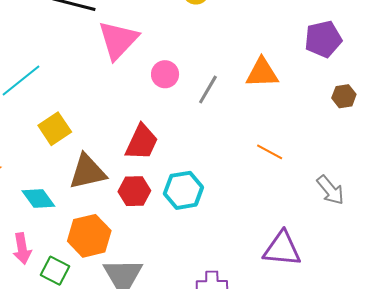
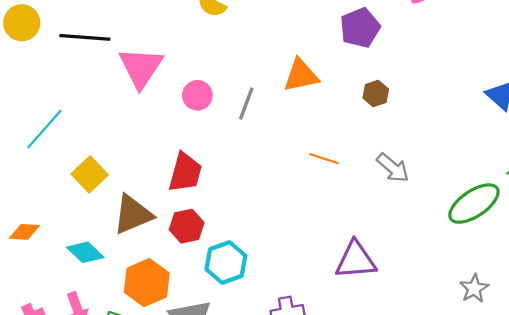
brown hexagon: (344, 96) -> (376, 93), moved
cyan hexagon: (183, 190) -> (226, 262), moved
gray arrow: (330, 190) -> (393, 168), moved

